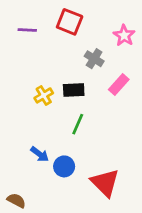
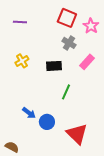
red square: (70, 22) -> (67, 18), moved
yellow cross: (44, 95) -> (22, 61), moved
green line: (78, 124) -> (66, 92), moved

